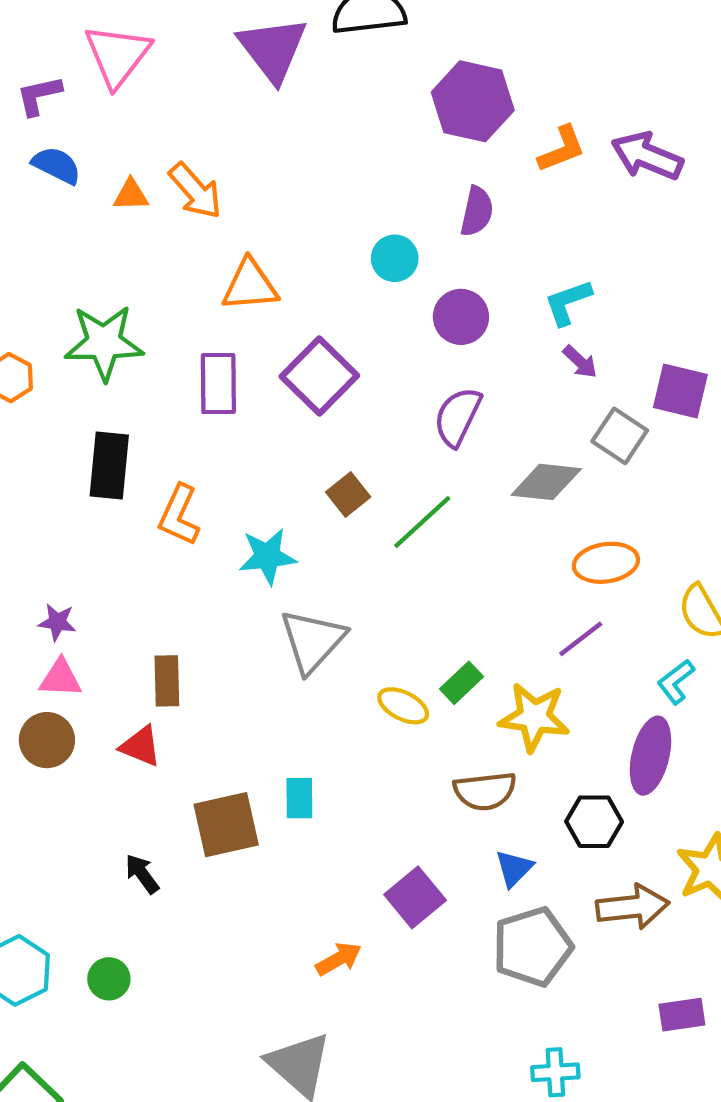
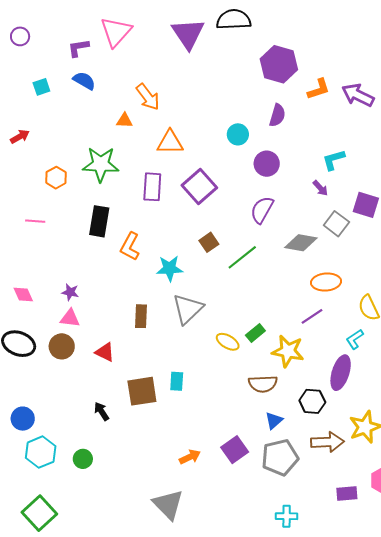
orange triangle: (131, 195) -> (124, 121), moved
cyan L-shape: (568, 302) -> (334, 160), moved
brown rectangle: (167, 681) -> (141, 316), moved
purple square: (415, 897) -> (235, 450), moved

